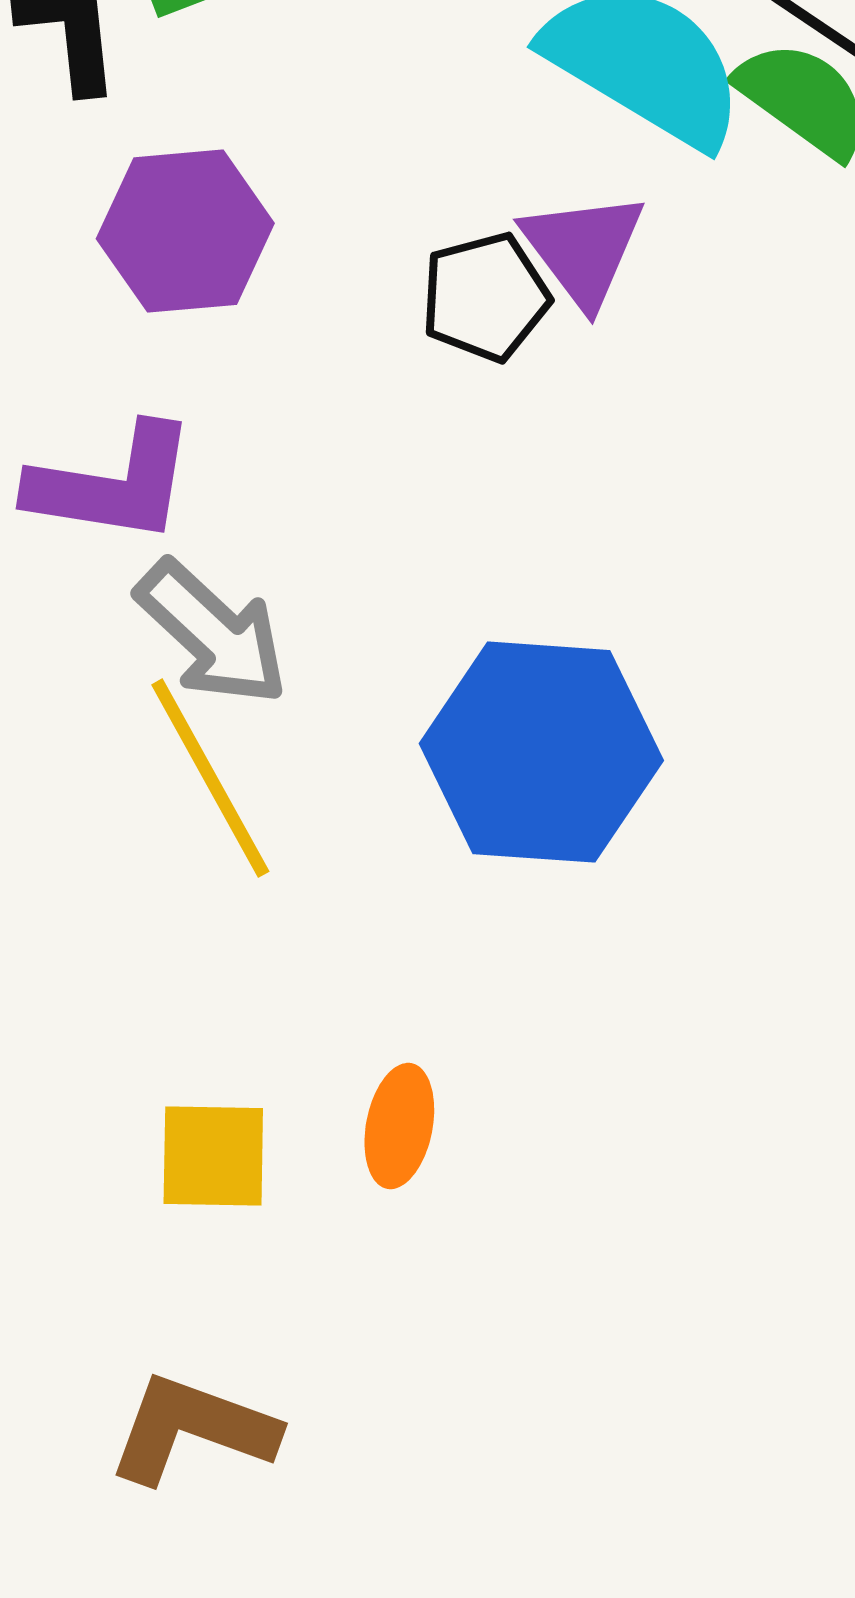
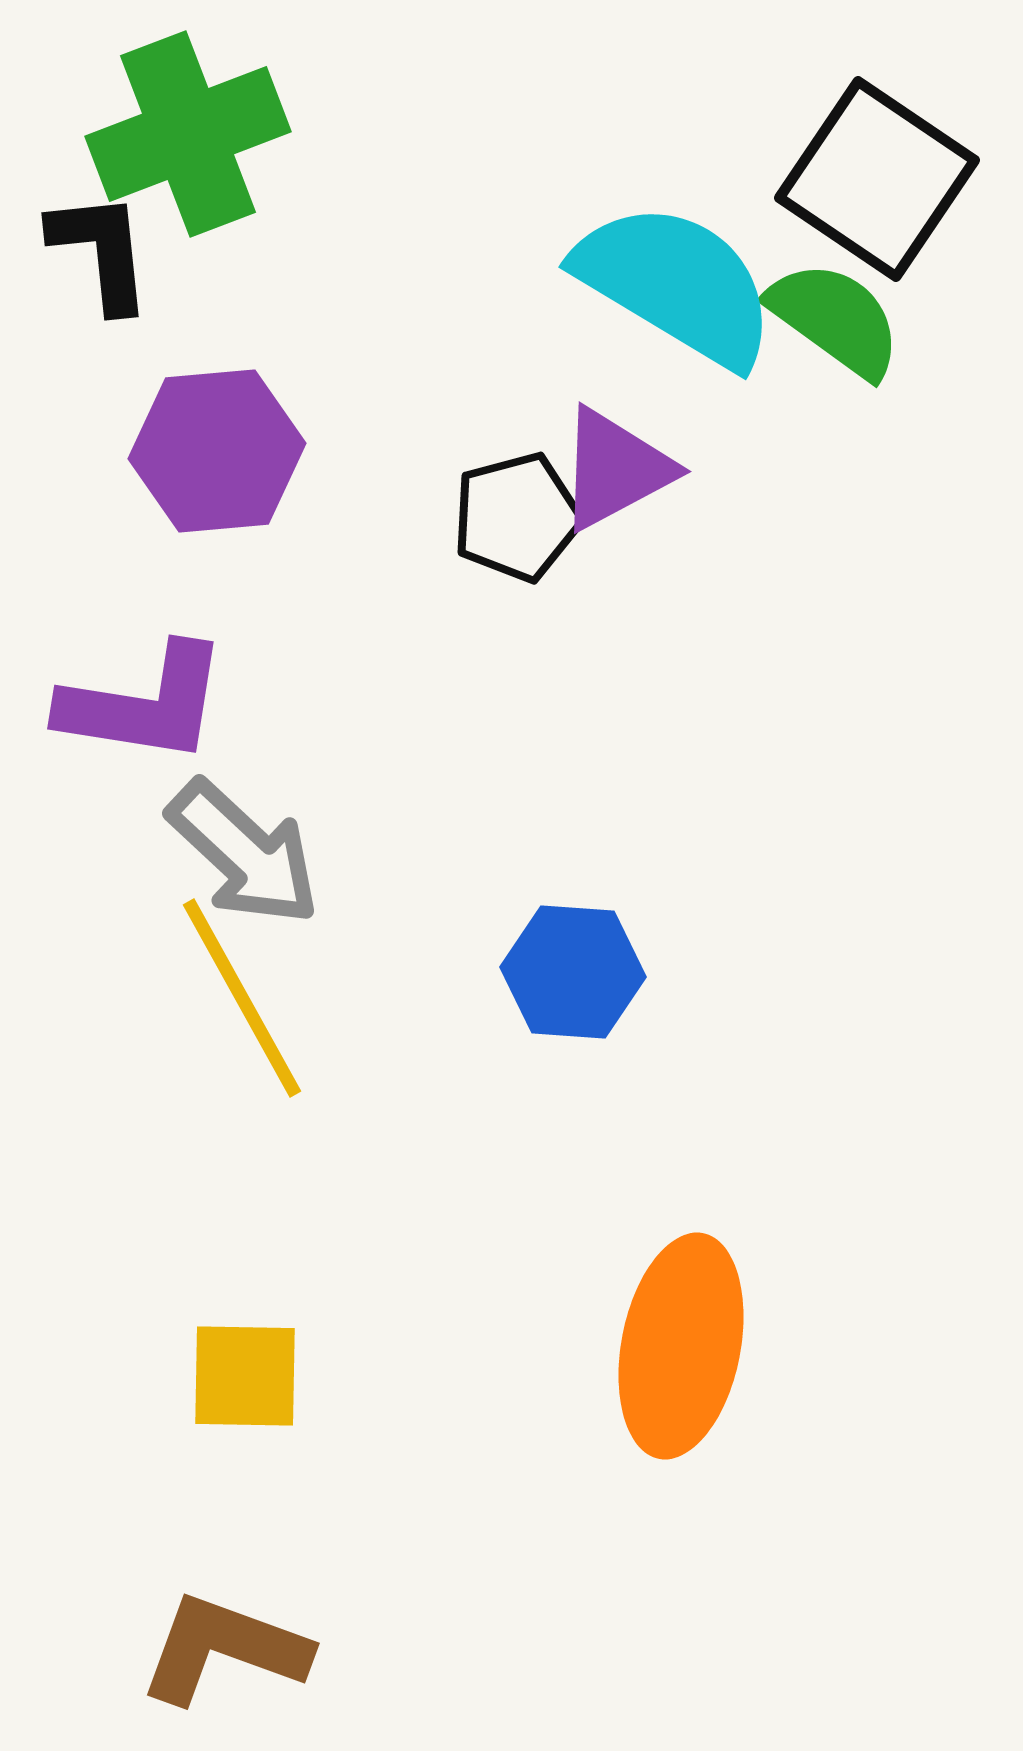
purple triangle: (583, 249) -> (615, 469), turned 39
blue hexagon: (541, 752) -> (573, 972), size x0.6
orange ellipse: (399, 1126) -> (681, 1346), moved, size x1.8

